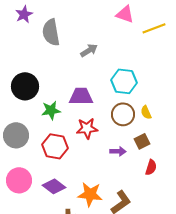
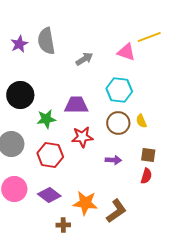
purple star: (24, 14) -> (19, 44), moved
pink triangle: (125, 14) -> (126, 52), moved
brown square: (142, 141) -> (148, 155), moved, turned 35

